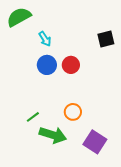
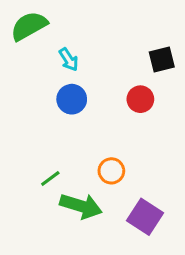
red circle: (71, 65) -> (140, 99), moved

